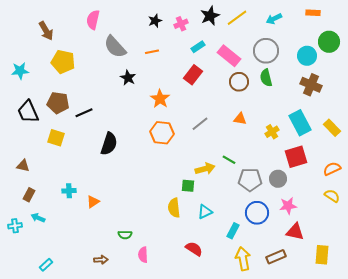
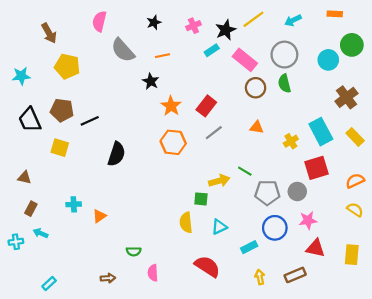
black star: (210, 16) -> (226, 30), moved
black star: (155, 21) -> (154, 22), moved
red rectangle: (193, 75) -> (206, 106), moved
black star: (128, 78) -> (151, 81), moved
brown cross: (311, 85) -> (346, 97), moved, turned 30
cyan rectangle: (233, 231) -> (249, 247), turned 35
red semicircle: (194, 249) -> (207, 266), size x1.4
yellow rectangle: (322, 255) -> (352, 255), moved
yellow arrow: (243, 259) -> (260, 277), size x0.6

